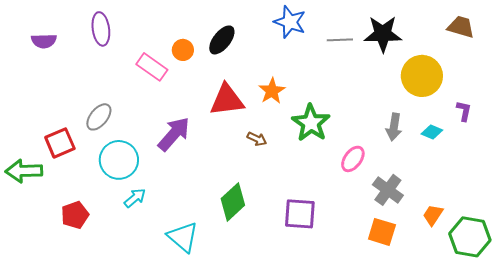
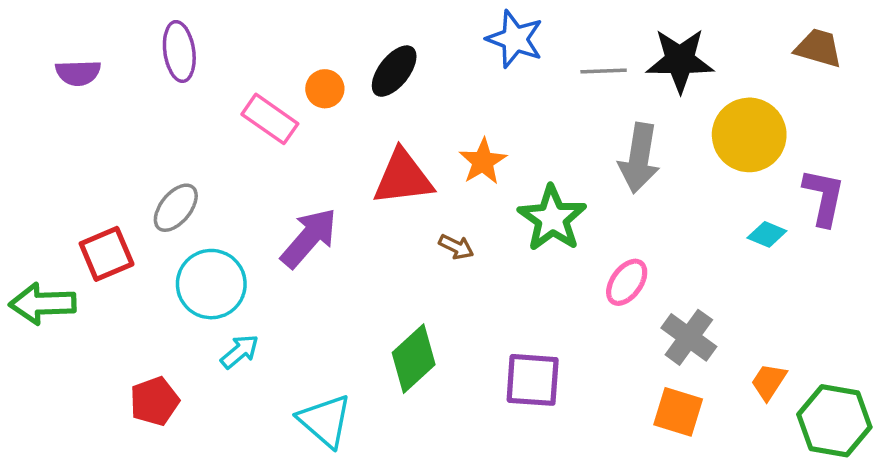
purple L-shape: (464, 111) -> (824, 197), size x1.6
gray arrow: (394, 127) -> (639, 158), moved, size x1.4
red pentagon: (75, 215) -> (154, 401), moved

